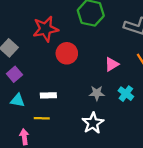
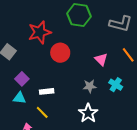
pink triangle: (112, 64) -> (101, 59), turned -40
purple square: (14, 74) -> (22, 79), moved
yellow line: (42, 118) -> (42, 112), turned 48

